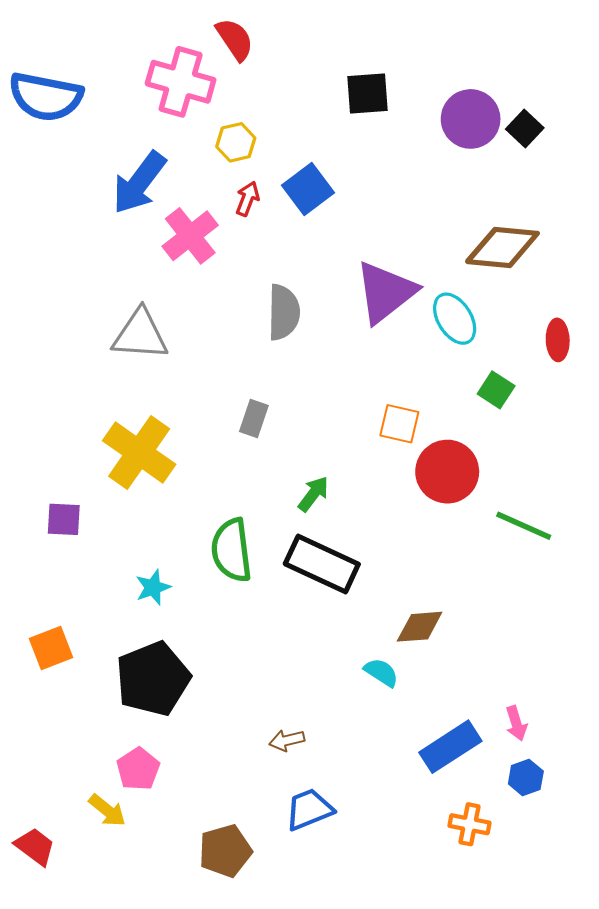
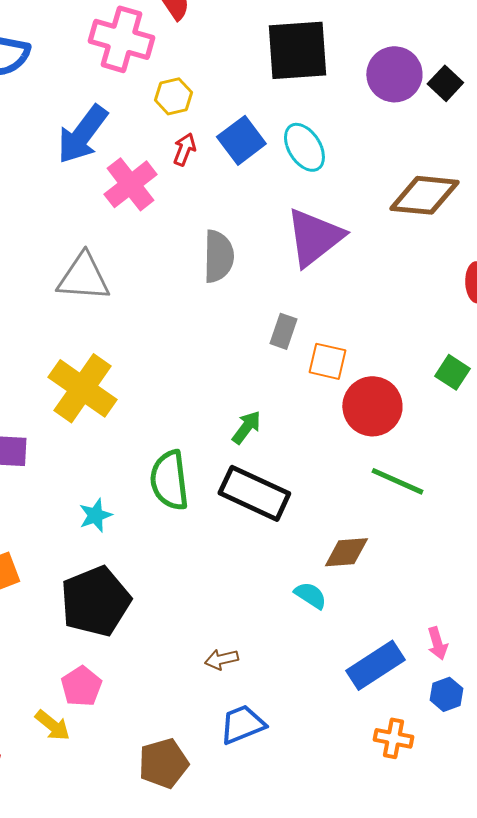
black square: (368, 93) -> (297, 50), size x1.5
cyan ellipse: (455, 319) -> (304, 147), moved
green square: (496, 390) -> (452, 372), moved
gray rectangle: (254, 419) -> (283, 331), moved
green line: (524, 526) -> (397, 481), moved

